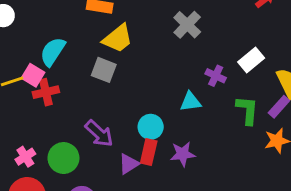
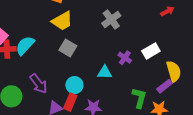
cyan semicircle: (53, 52) -> (25, 45), moved
gray square: (104, 70) -> (68, 48), moved
green L-shape: (247, 110) -> (139, 98), moved

